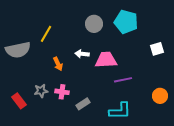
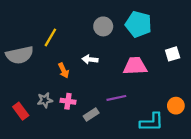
pink trapezoid: (106, 60) -> (135, 66), moved
purple line: (123, 80) -> (116, 98), moved
cyan L-shape: (120, 111) -> (152, 122), moved

